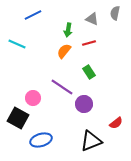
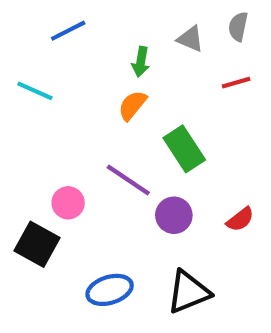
red line: (89, 43) -> (236, 83), moved
green rectangle: (89, 72) -> (184, 149), size x1.5
red semicircle: (116, 123) -> (240, 219), moved
blue ellipse: (41, 140) -> (110, 290), moved

